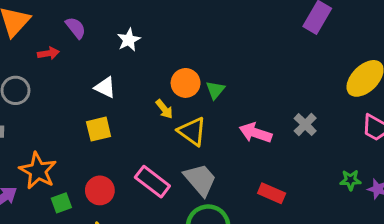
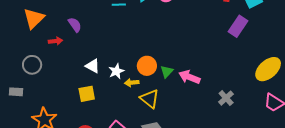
white star: (129, 40) -> (116, 71), moved
yellow arrow: (164, 109) -> (132, 83), turned 120
pink arrow: (255, 133) -> (189, 77), moved

